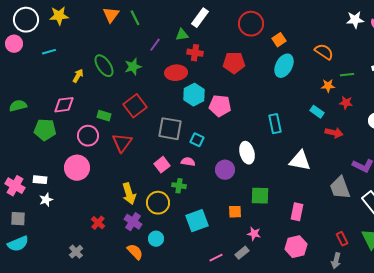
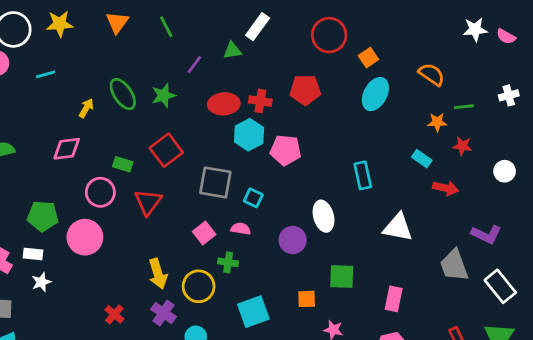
orange triangle: (111, 15) -> (117, 22), moved
red cross: (195, 53) -> (260, 101), moved
green pentagon: (45, 130) -> (43, 216), moved

